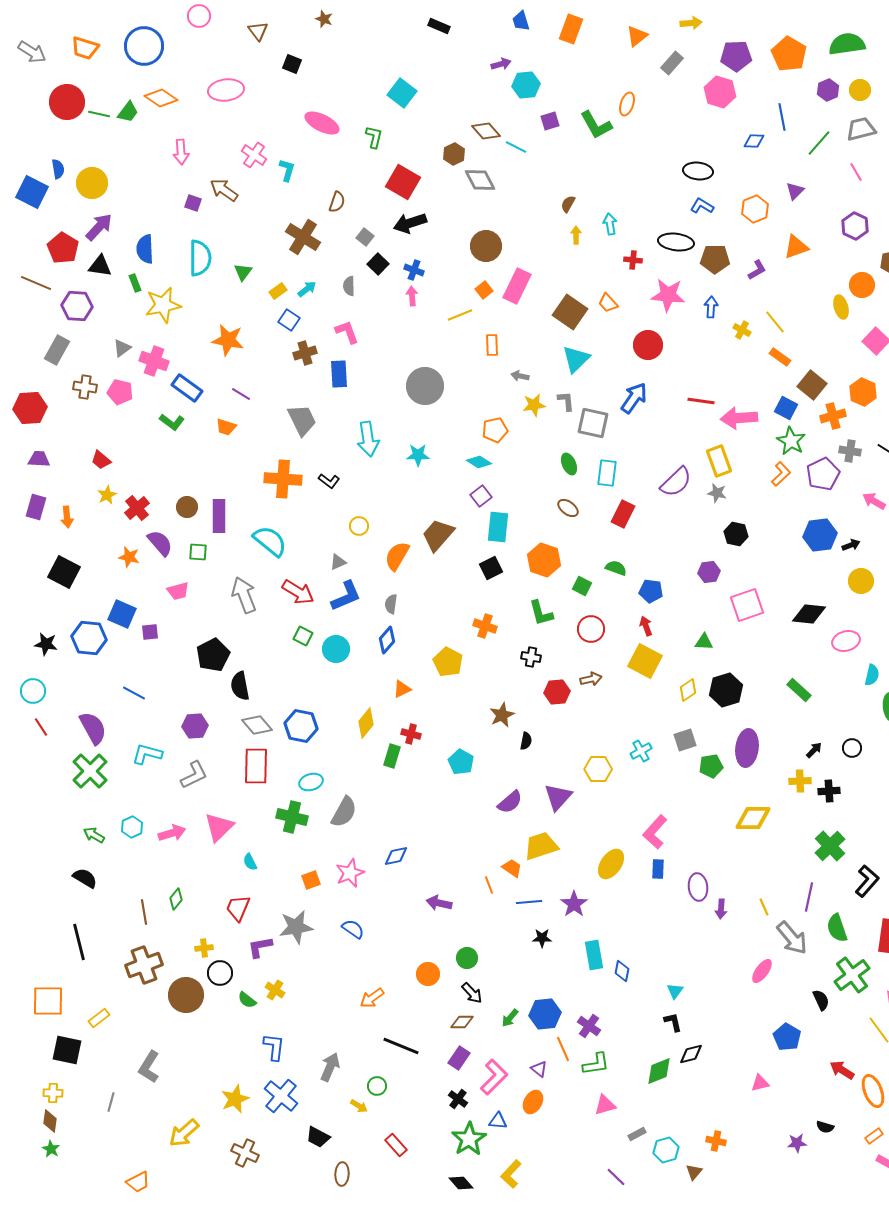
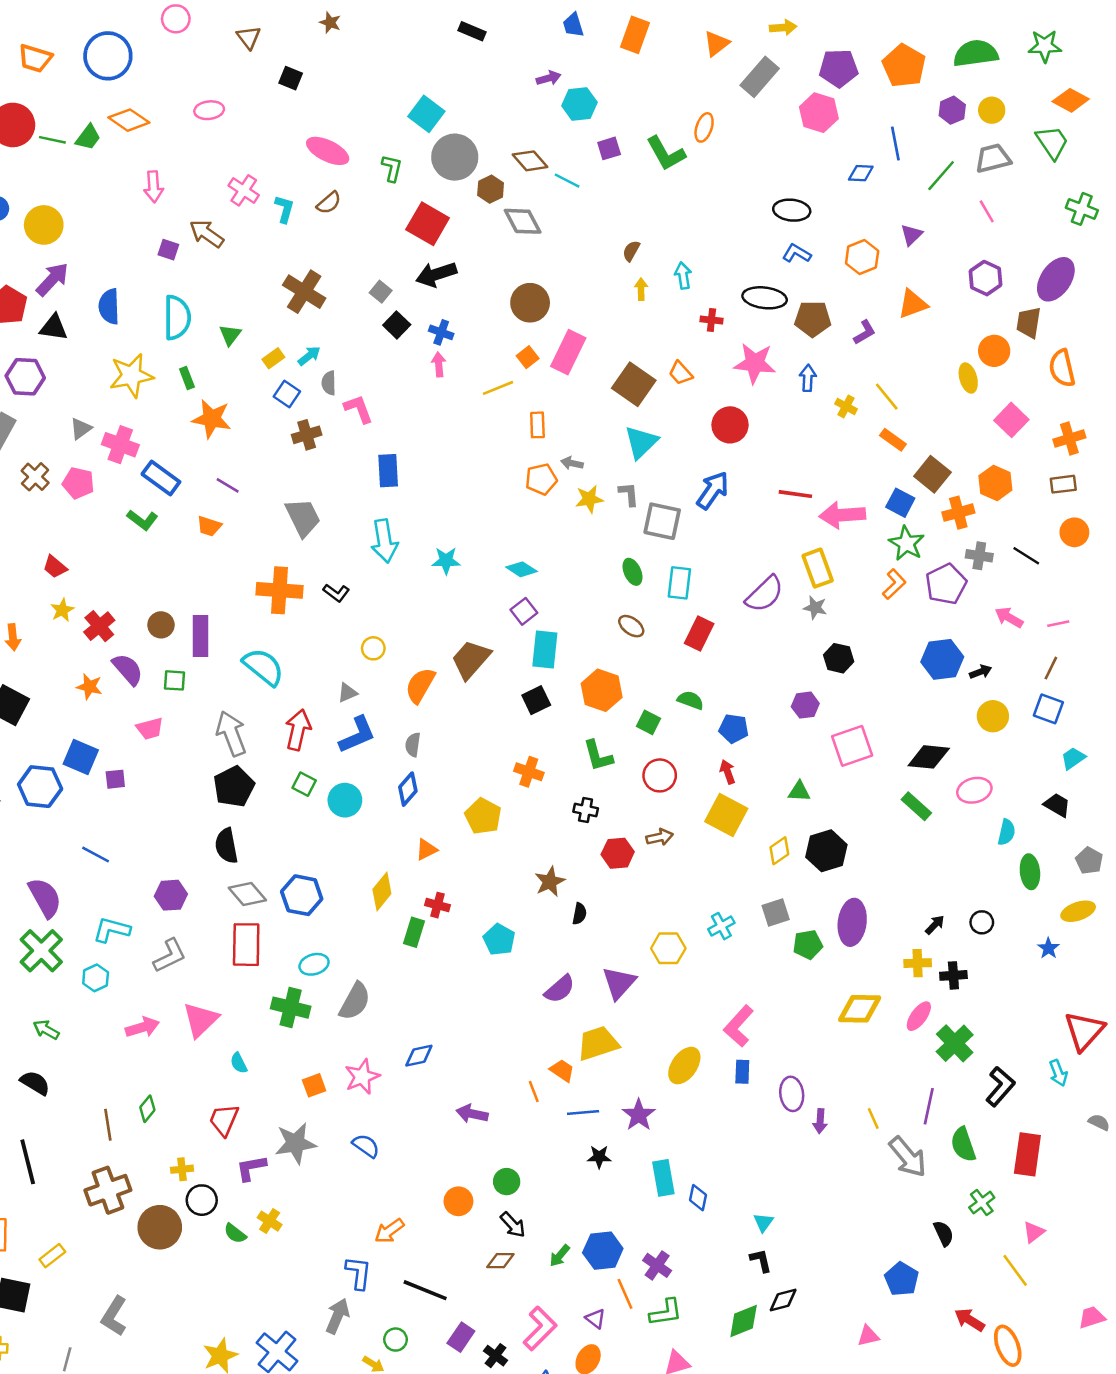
gray rectangle: (672, 63) -> (760, 77), size x1.4
pink ellipse: (226, 90) -> (209, 110), size x0.7
brown semicircle: (337, 202) -> (329, 203), moved, turned 30
green rectangle: (135, 283) -> (187, 378), moved
gray semicircle: (349, 286) -> (329, 383), moved
blue rectangle: (339, 374) -> (388, 471), moved
gray circle: (425, 386) -> (455, 157), moved
brown cross: (85, 387) -> (35, 477), turned 35
orange pentagon: (495, 430) -> (541, 479), moved
red arrow: (298, 592) -> (298, 730), turned -108
black pentagon: (213, 655) -> (234, 787), moved
green rectangle: (799, 690) -> (916, 806), moved
cyan hexagon: (132, 827) -> (96, 978), moved
pink ellipse: (762, 971) -> (919, 1016), moved
green cross: (852, 975) -> (982, 1203), size x0.6
blue L-shape: (274, 1047) -> (358, 1273), moved
purple rectangle: (459, 1058) -> (461, 1337), moved

